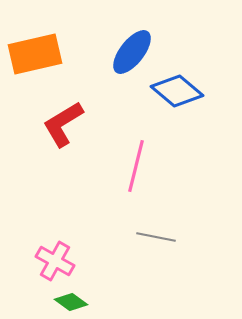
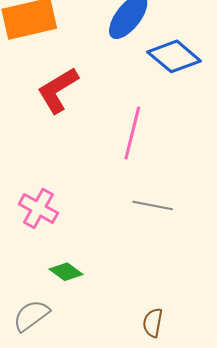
pink cross: (55, 261) -> (38, 208), moved

